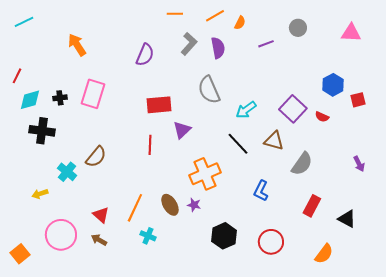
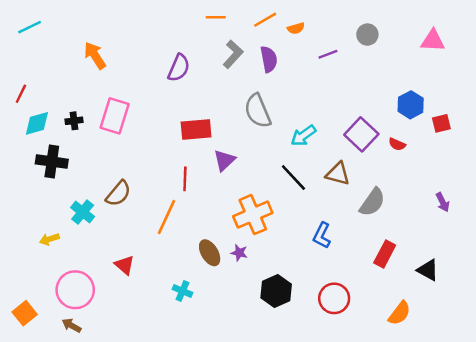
orange semicircle: (240, 23) -> (296, 28), turned 48
orange line: (135, 208) -> (166, 217), moved
brown arrow: (99, 240) -> (72, 326), moved

